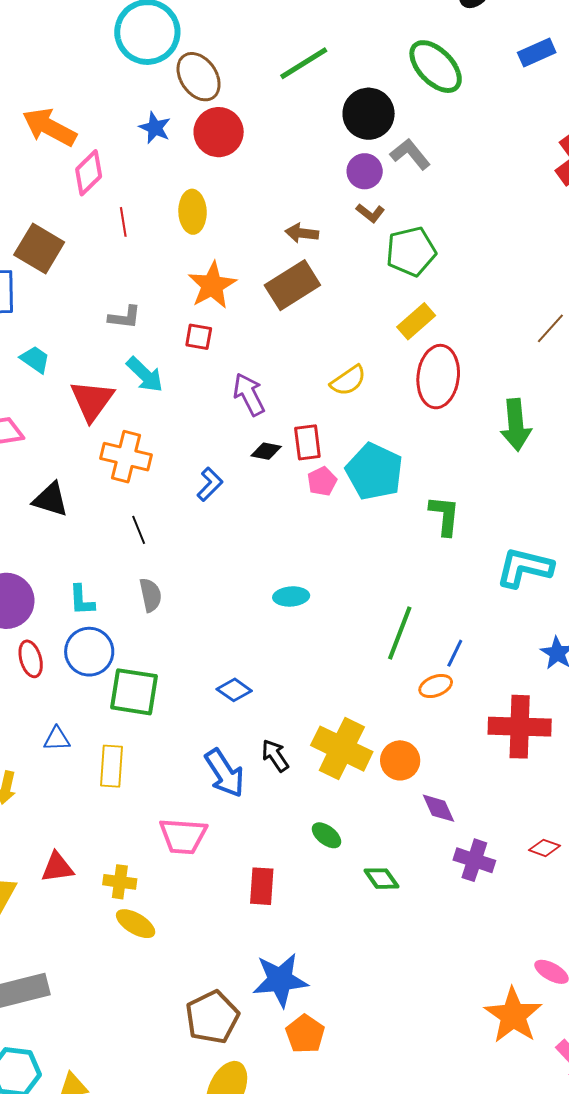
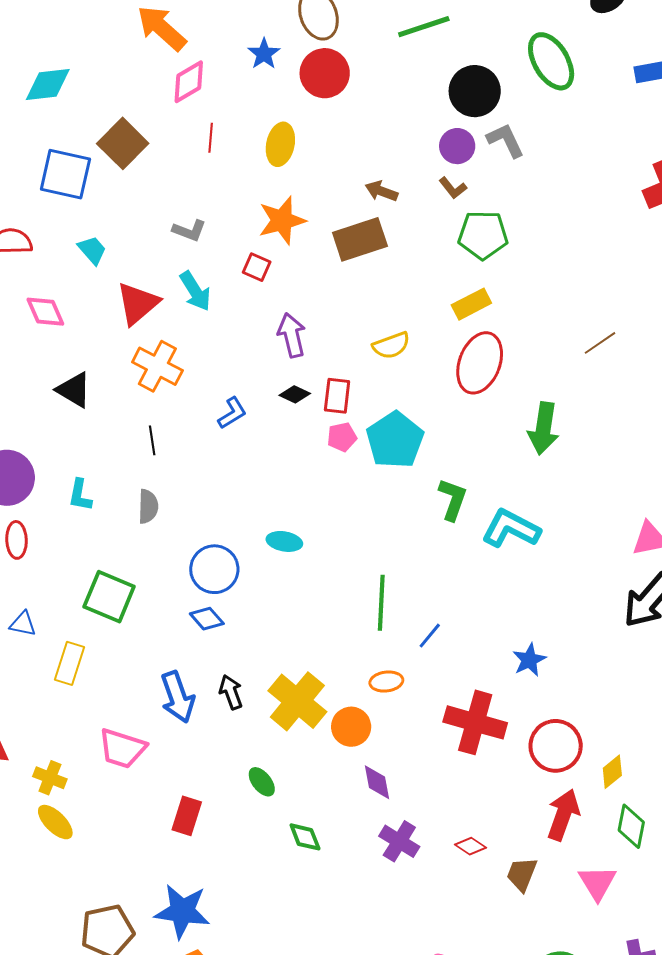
cyan L-shape: (524, 568) -> (511, 529), moved
green line: (400, 633) -> (381, 603), turned -32
blue circle: (89, 652) -> (214, 569), moved
orange ellipse: (436, 686) -> (386, 682), moved

